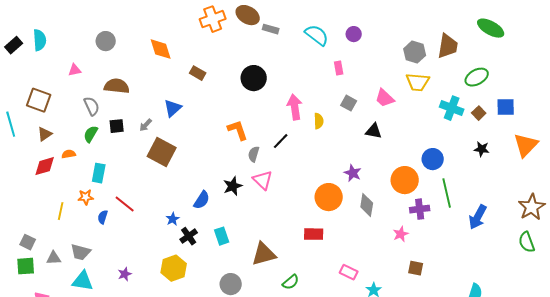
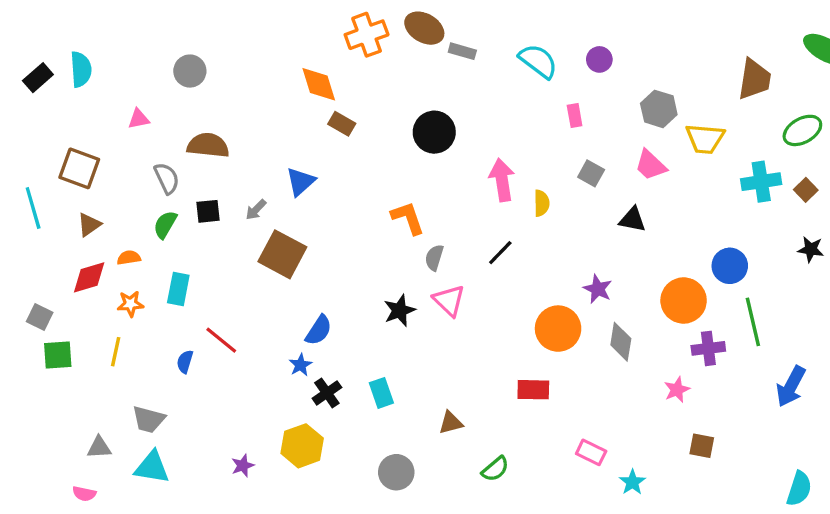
orange diamond: (161, 49) -> (319, 84), moved
gray hexagon: (415, 52) -> (659, 109), moved
cyan cross: (452, 108) -> (761, 182), turned -30
black line: (281, 141) -> (500, 253), moved
orange star: (86, 197) -> (130, 304), moved
blue semicircle: (202, 200) -> (319, 330), moved
blue arrow: (478, 217) -> (791, 386), moved
gray square: (28, 242) -> (40, 317), moved
brown triangle: (264, 254) -> (451, 423), size x0.6
gray triangle: (54, 258) -> (99, 447), moved
green square: (26, 266) -> (58, 355), moved
purple star: (125, 274) -> (243, 466), moved

